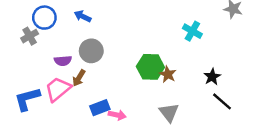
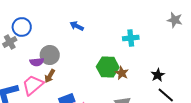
blue arrow: (83, 16) -> (77, 26), moved
cyan cross: (192, 31) -> (131, 38), moved, turned -35
gray circle: (91, 51) -> (50, 55), moved

